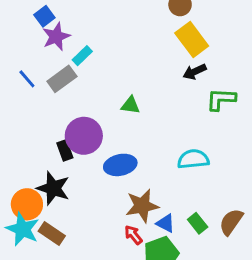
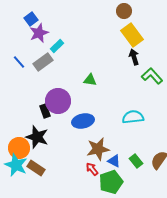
black arrow: (195, 72) -> (134, 57), turned 98
green L-shape: (221, 99) -> (152, 76), turned 45

